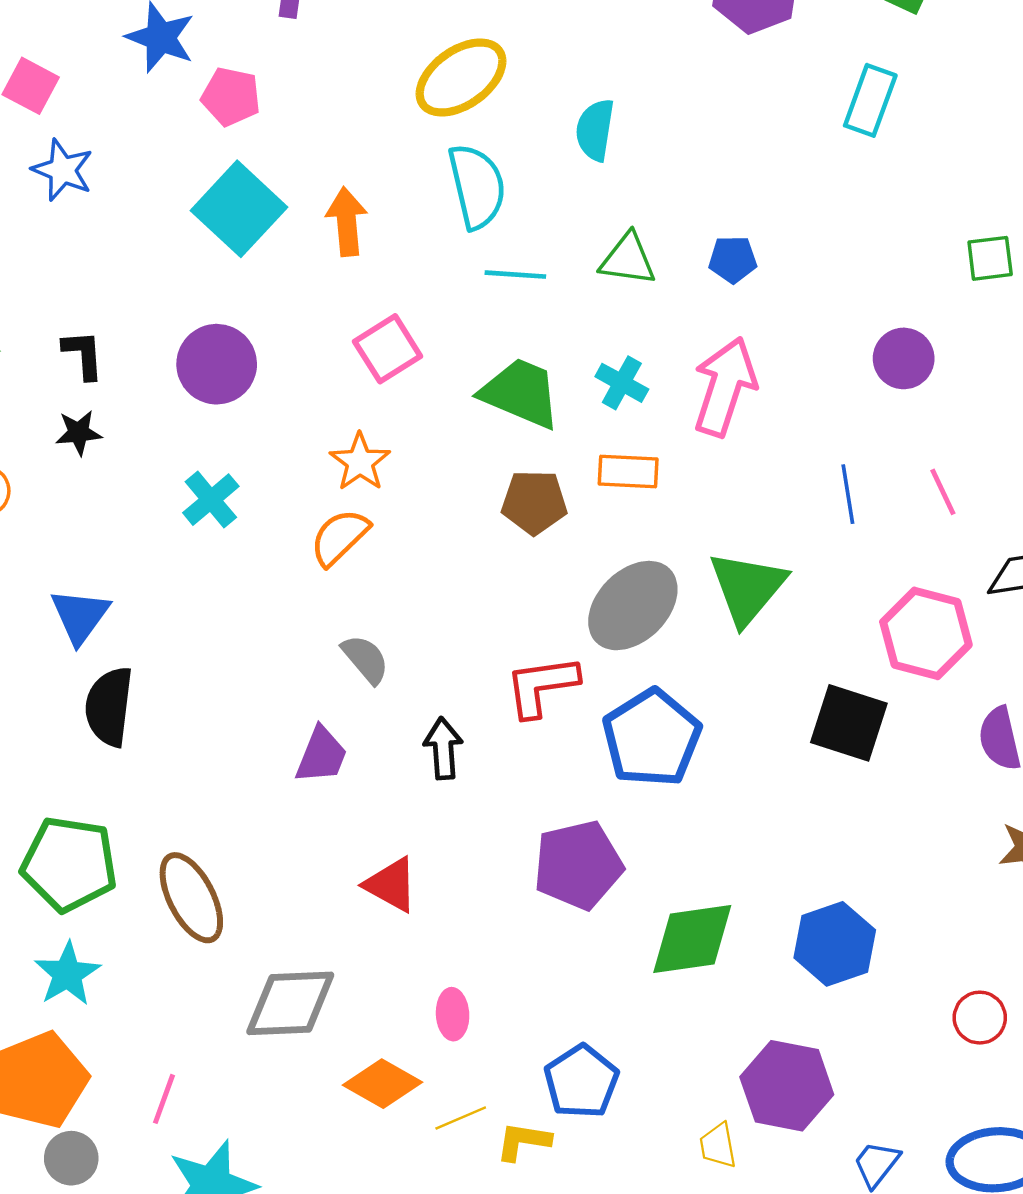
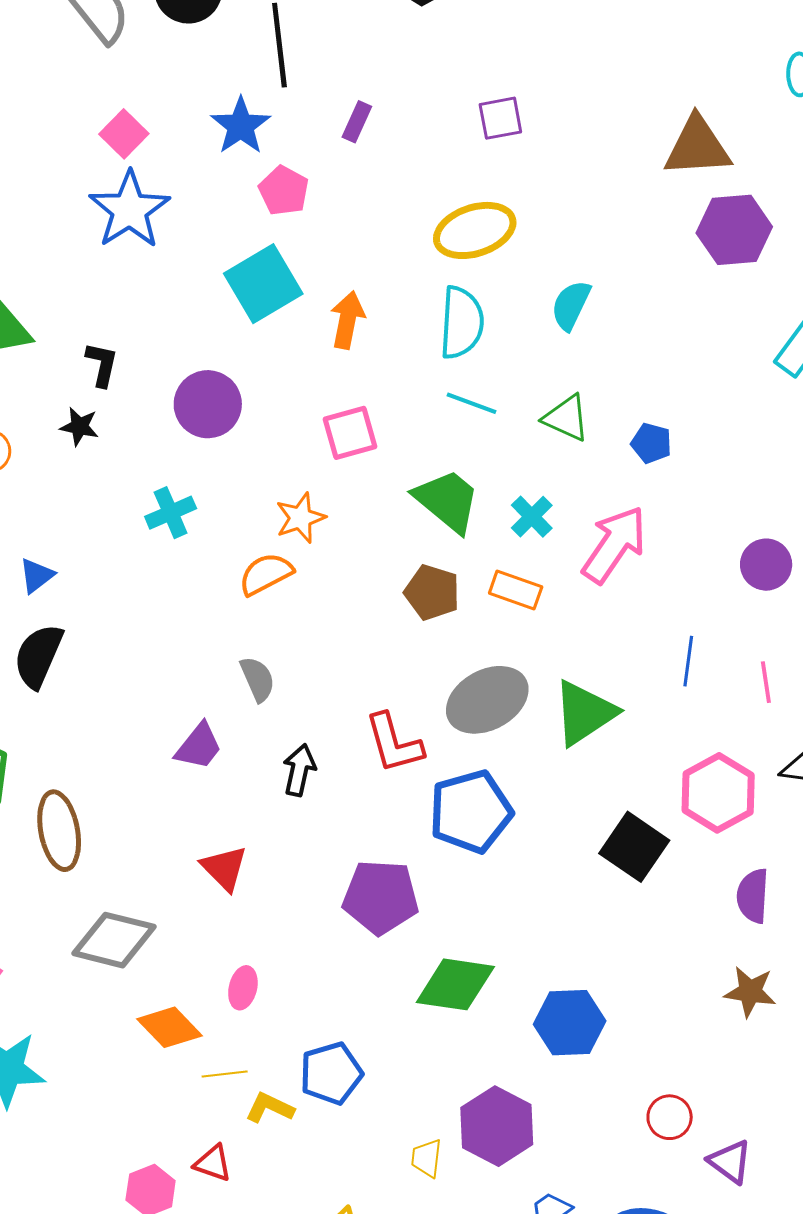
blue star: (63, 170) -> (129, 210), size x1.5
blue triangle: (80, 616) -> (36, 576), size x0.7
red L-shape: (542, 686) -> (394, 743), turned -114

